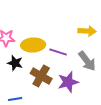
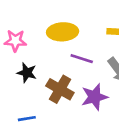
yellow ellipse: (33, 45) -> (63, 32), moved

